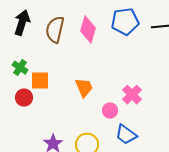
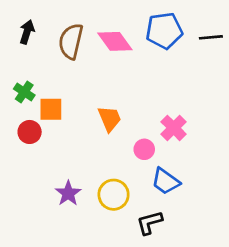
black arrow: (22, 23) -> (27, 32), size x0.7
pink diamond: (88, 30) -> (115, 41), turned -52

